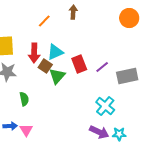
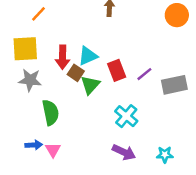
orange line: (44, 21) -> (38, 14), moved
green semicircle: (24, 99) -> (51, 113), size x1.5
cyan cross: (105, 106) -> (126, 116), moved
purple arrow: (99, 132) -> (124, 152), moved

